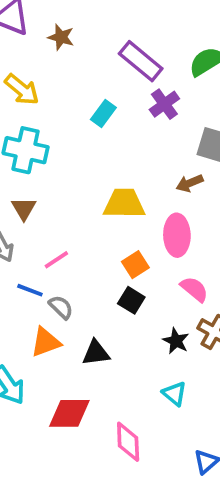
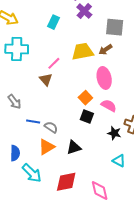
yellow trapezoid: (124, 204) -> (83, 52), moved
brown triangle: (24, 209) -> (46, 79), moved
pink line: (56, 260) -> (54, 63), moved
pink semicircle: (194, 289) -> (109, 106), moved

